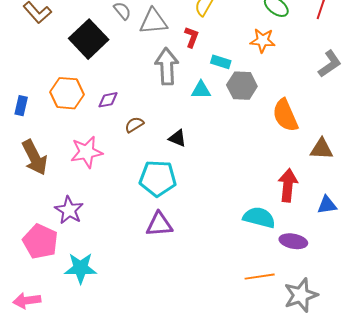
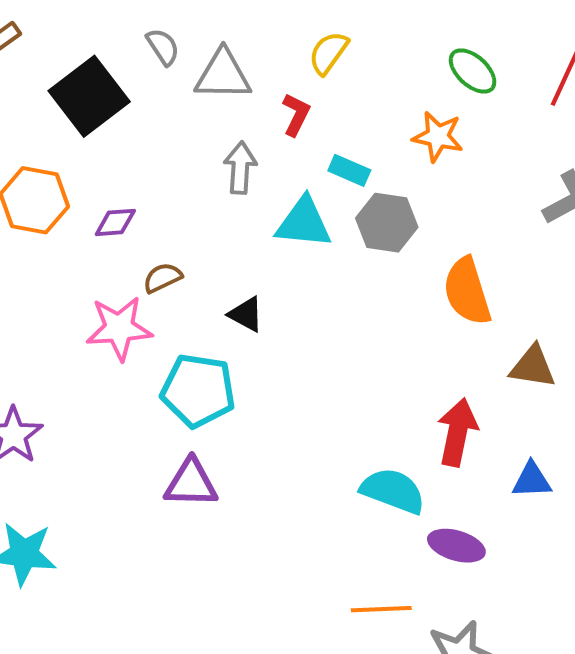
gray arrow: (167, 66) -> (240, 168), size x0.7
cyan triangle: (201, 90) -> (304, 223), size x1.4
pink star: (87, 152) -> (119, 328), moved

